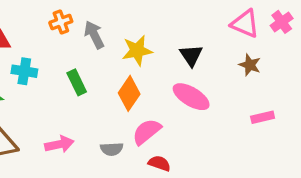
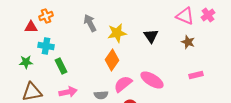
orange cross: (61, 22) -> (46, 16), moved
green rectangle: (77, 82) -> (61, 66), moved
pink ellipse: (191, 97) -> (152, 80), moved

